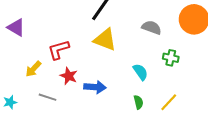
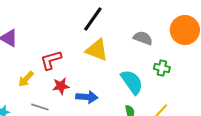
cyan semicircle: (140, 72) -> (132, 82), size x1.5
red star: (69, 76) -> (61, 86), turned -30

